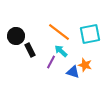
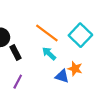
cyan square: (90, 34) -> (80, 35), turned -35
purple line: (51, 62) -> (18, 82), moved

